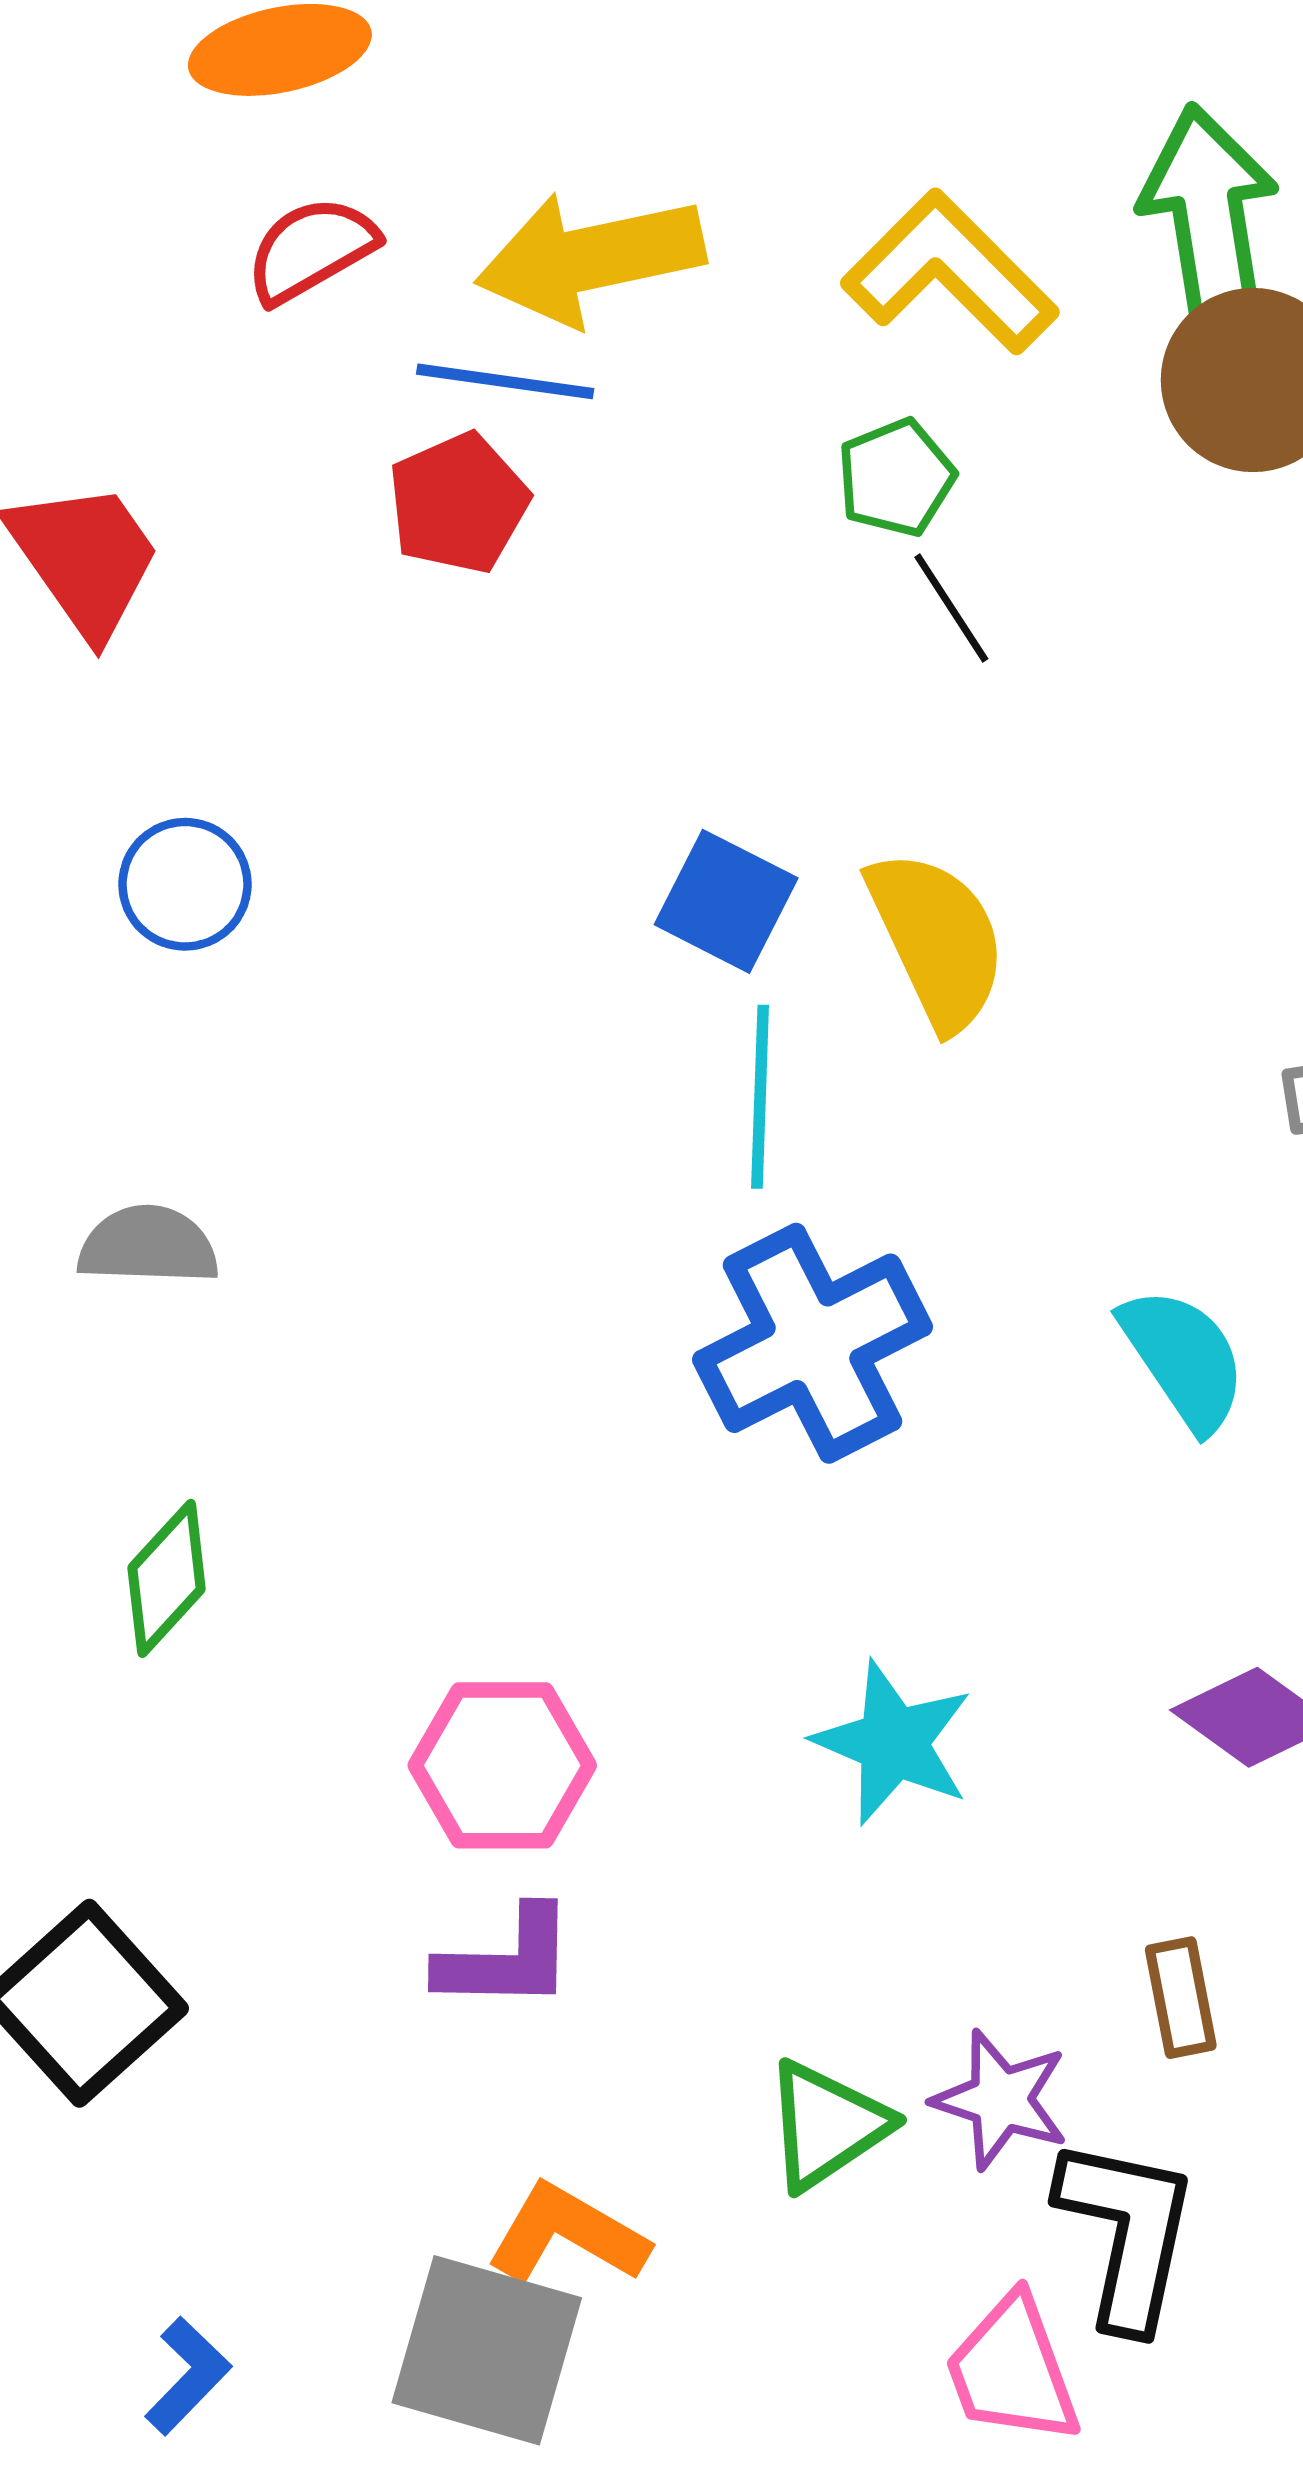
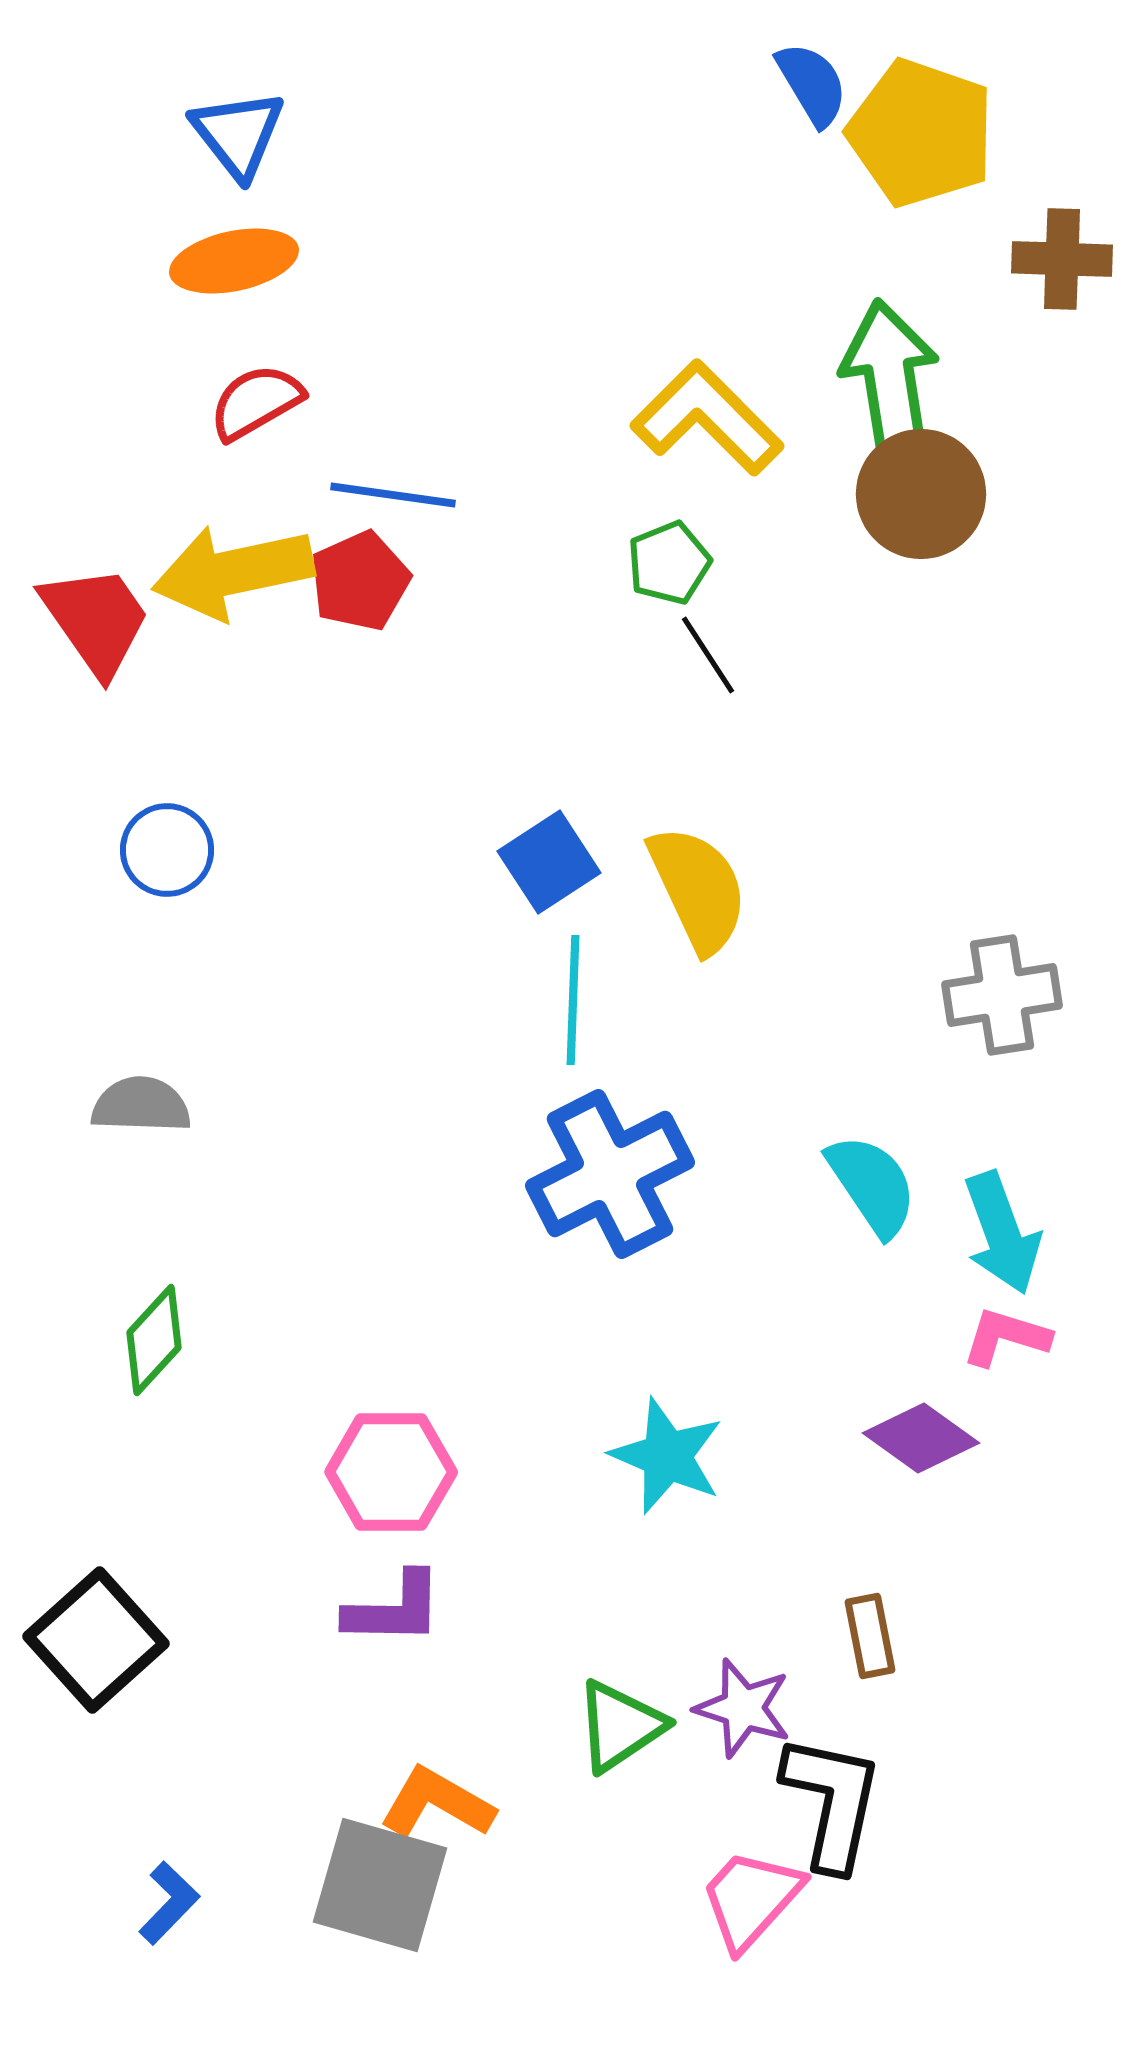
yellow arrow: (590, 258) -> (233, 572), moved
blue square: (726, 901) -> (549, 862), turned 30
pink trapezoid: (1012, 2370) -> (751, 1899), turned 62

